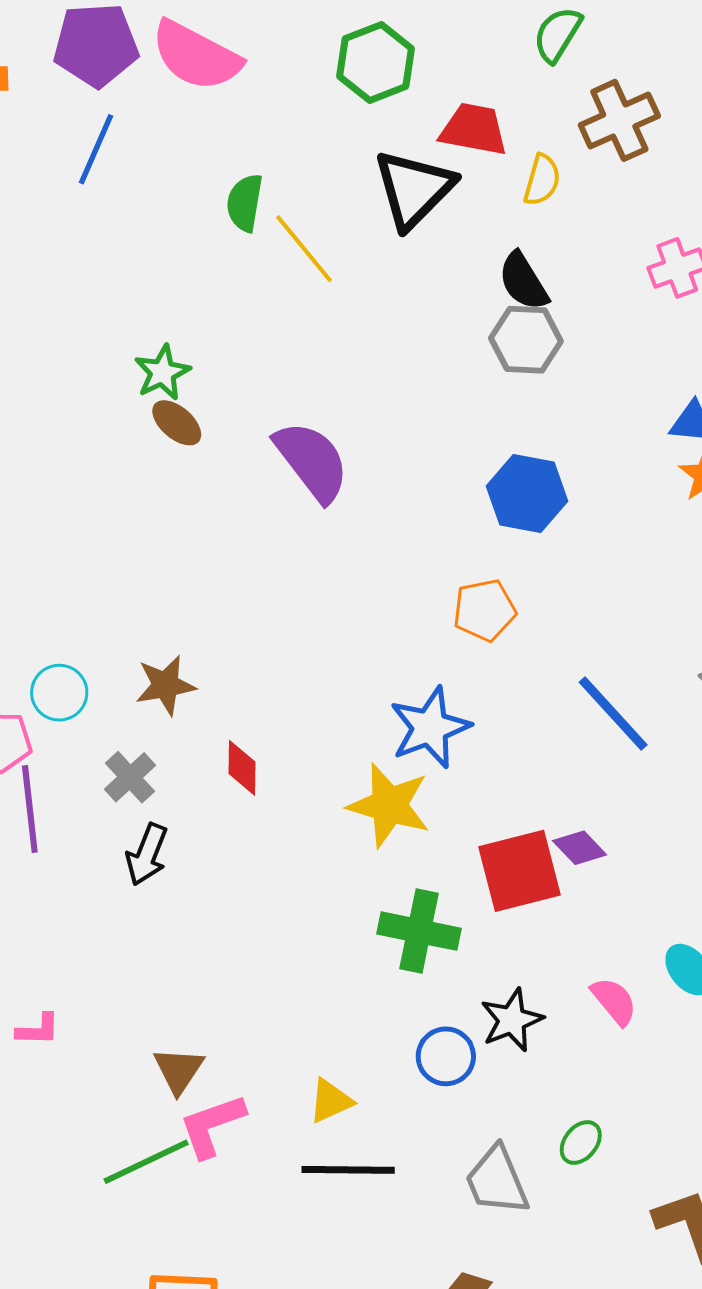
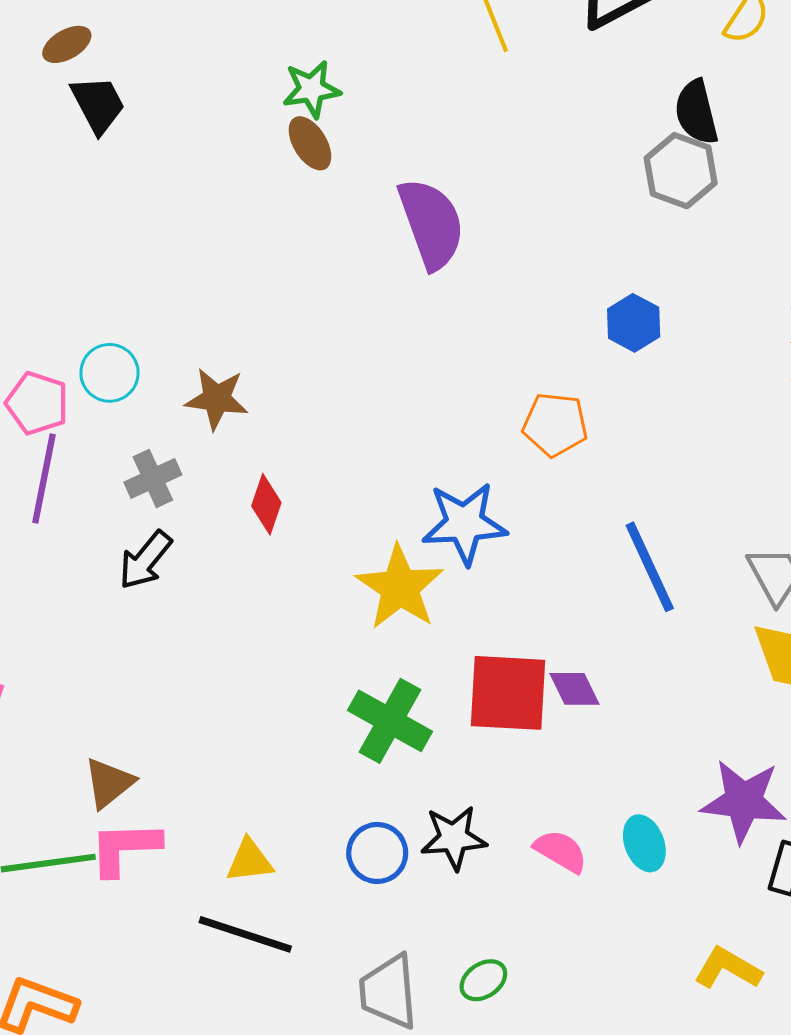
blue hexagon: (527, 494) -> (634, 323), size x0.7
pink semicircle: (614, 1001) -> (561, 851), turned -38

